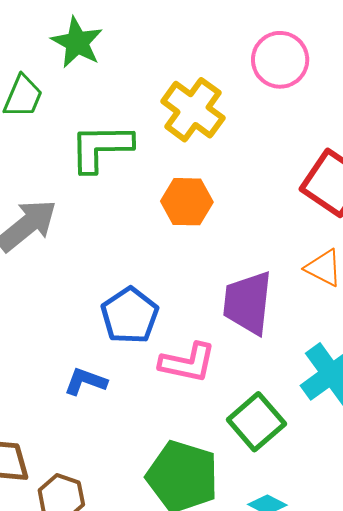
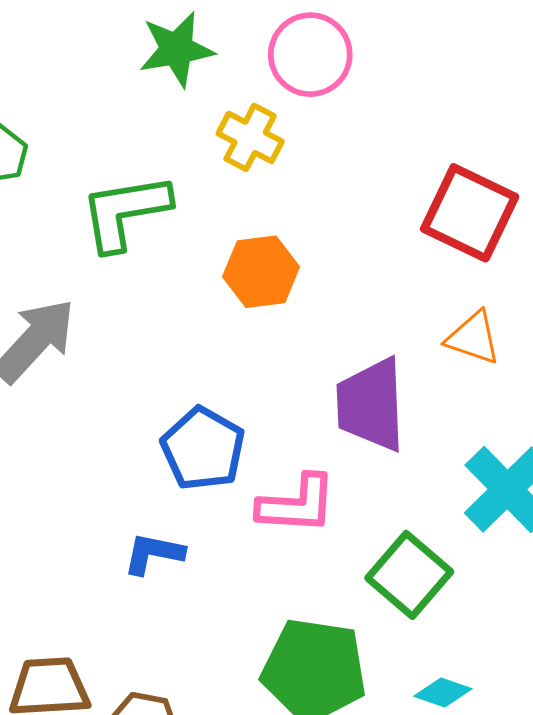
green star: (77, 42) -> (177, 49), moved, turned -30
pink circle: (280, 60) -> (310, 55), moved
yellow cross: (193, 110) -> (250, 137), size x0.7

